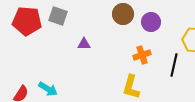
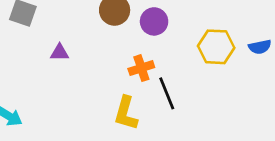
black line: (174, 65) -> (167, 93), moved, turned -35

